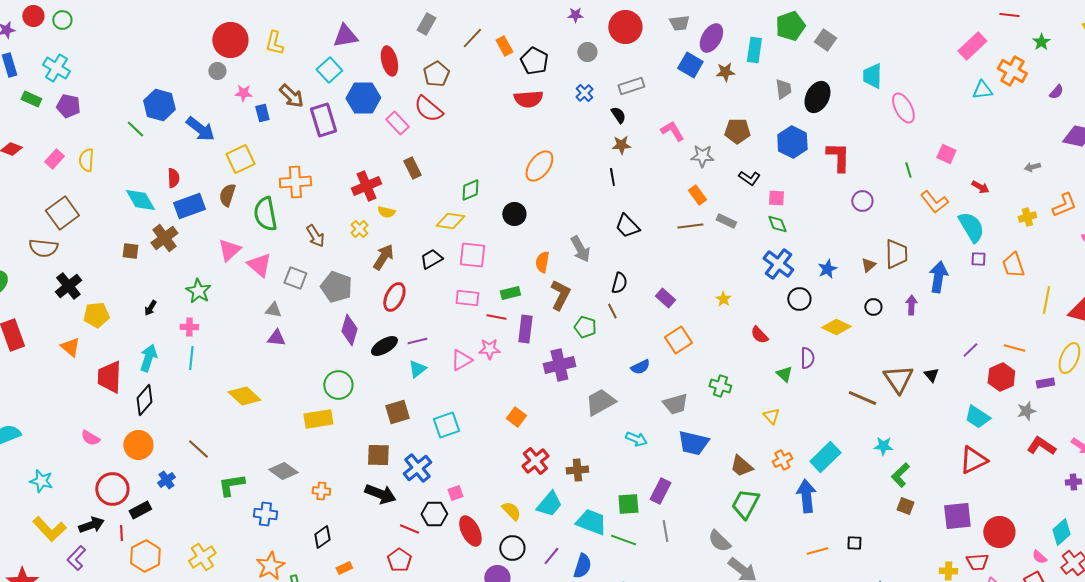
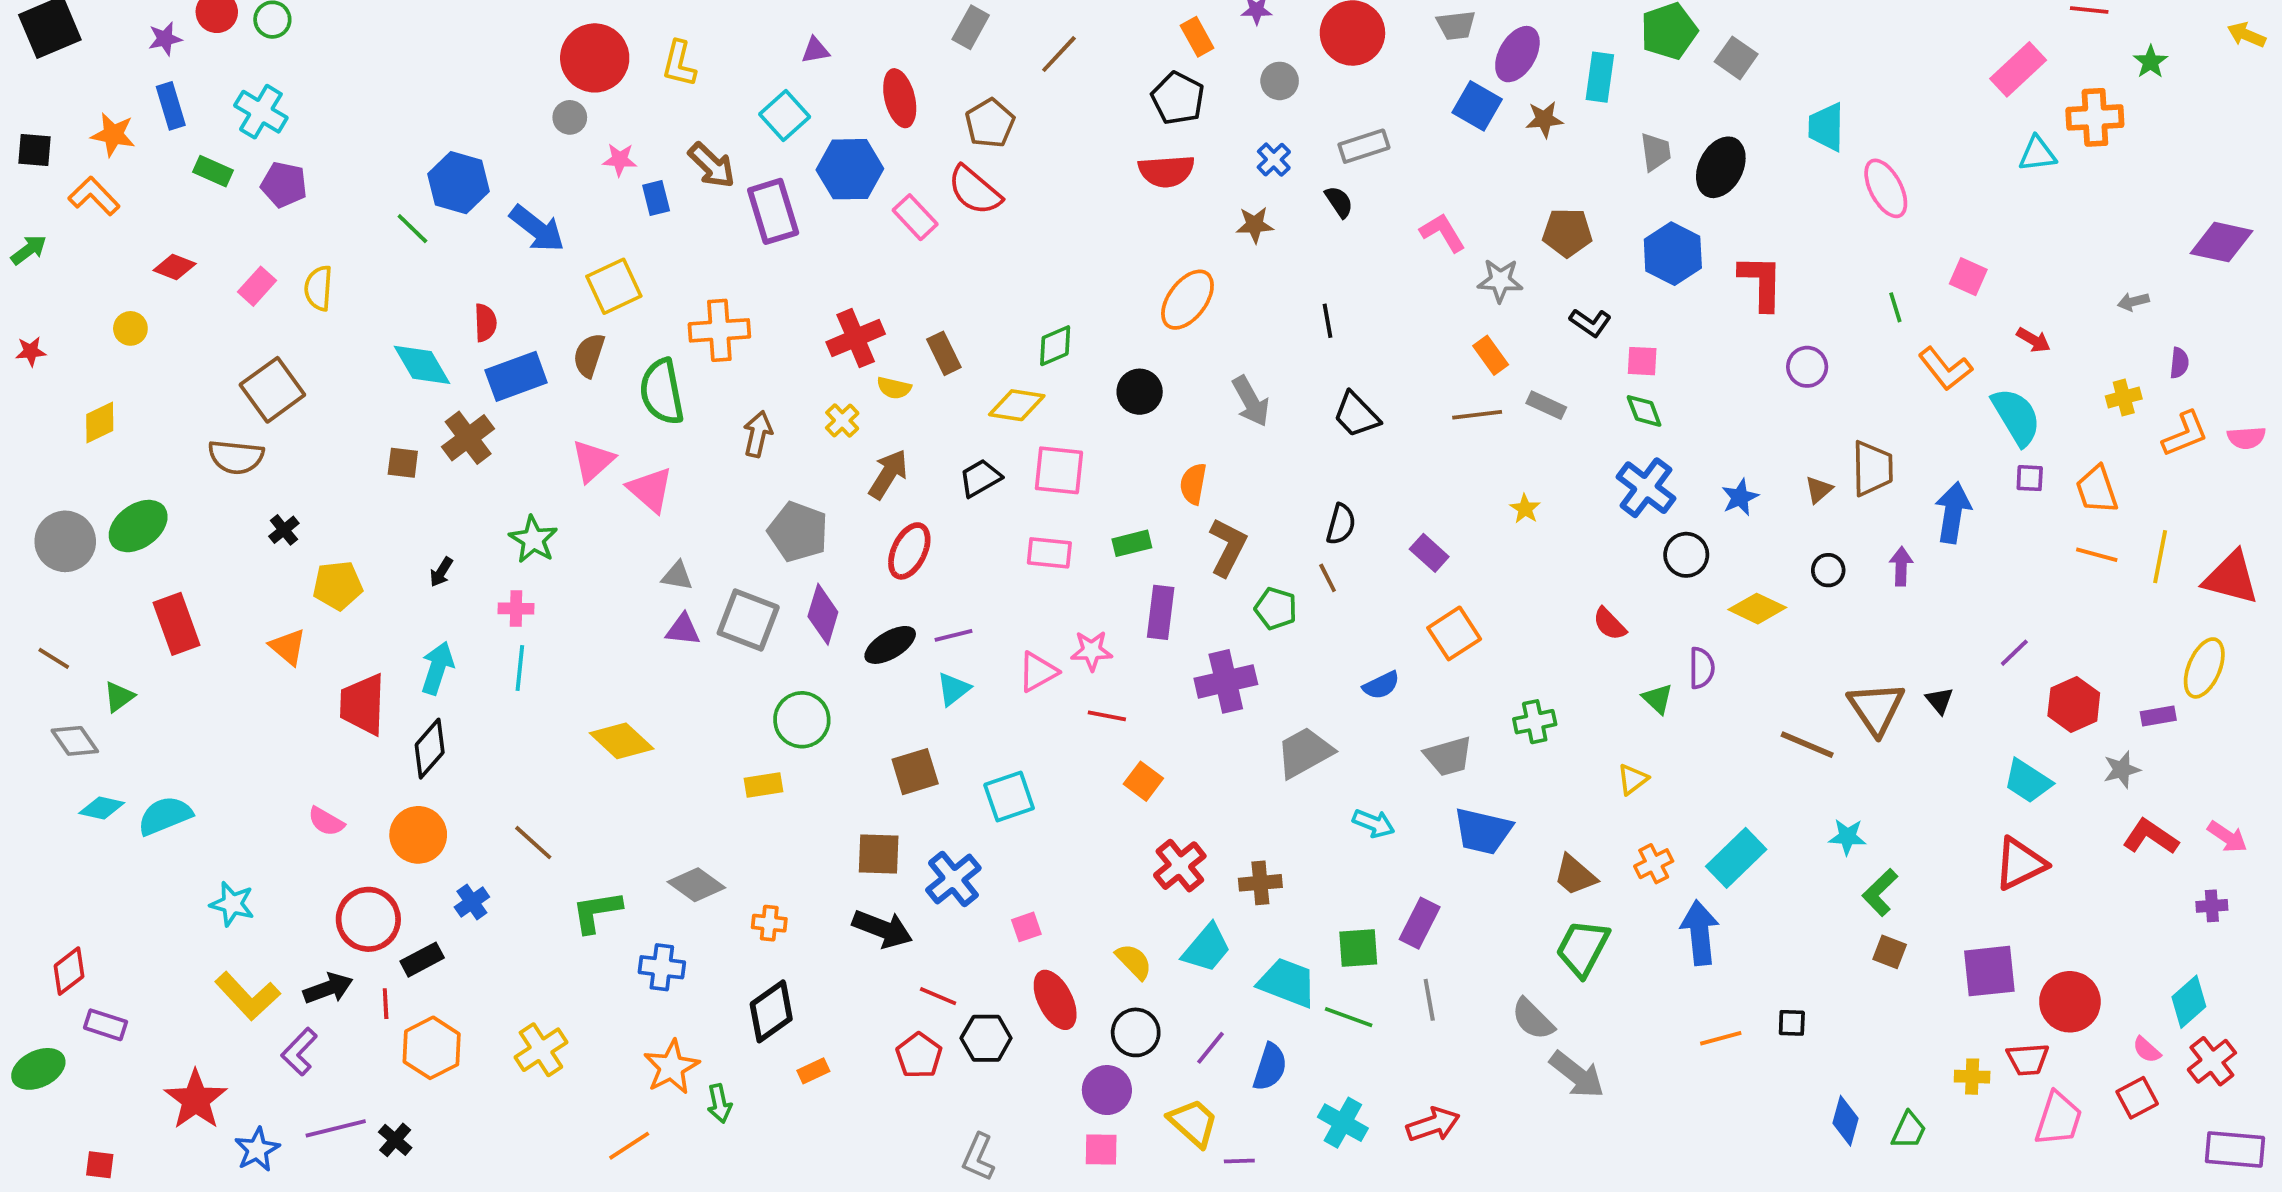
purple triangle: (345, 36) -> (815, 50), size x0.6
orange rectangle: (504, 46) -> (1197, 37), moved
orange cross: (1012, 71) -> (2095, 117), turned -32
purple semicircle: (1056, 92) -> (2179, 363), moved, turned -35
brown star: (621, 145) -> (1255, 225), moved
brown rectangle: (412, 168) -> (944, 353), moved
orange L-shape: (1064, 205) -> (2185, 434), moved
brown arrow: (315, 236) -> (758, 434), turned -135
gray arrow: (580, 249) -> (1251, 401), moved
gray square: (295, 278) -> (748, 620), moved, size x1.4
black cross: (68, 286) -> (284, 530), size x0.6
yellow star: (723, 299) -> (1525, 509), moved
red line: (496, 317) -> (1107, 716), moved
orange line: (1014, 348) -> (2097, 555), moved
green cross: (720, 386) -> (1535, 722), turned -30
yellow triangle: (771, 416) -> (1633, 779), turned 36
yellow rectangle: (318, 419) -> (764, 785), size x0.7
black hexagon: (434, 514) -> (986, 1038), moved
black diamond: (322, 537) -> (771, 1011), size x1.4

